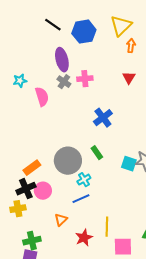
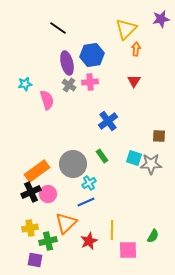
blue hexagon: (84, 32) -> (92, 55), moved
cyan square: (129, 164) -> (134, 158), moved
orange rectangle: (32, 168) -> (37, 171), size x1.4
yellow cross: (18, 209) -> (30, 228), moved
orange triangle: (61, 220) -> (66, 223), size x1.6
green cross: (32, 241) -> (48, 241), moved

